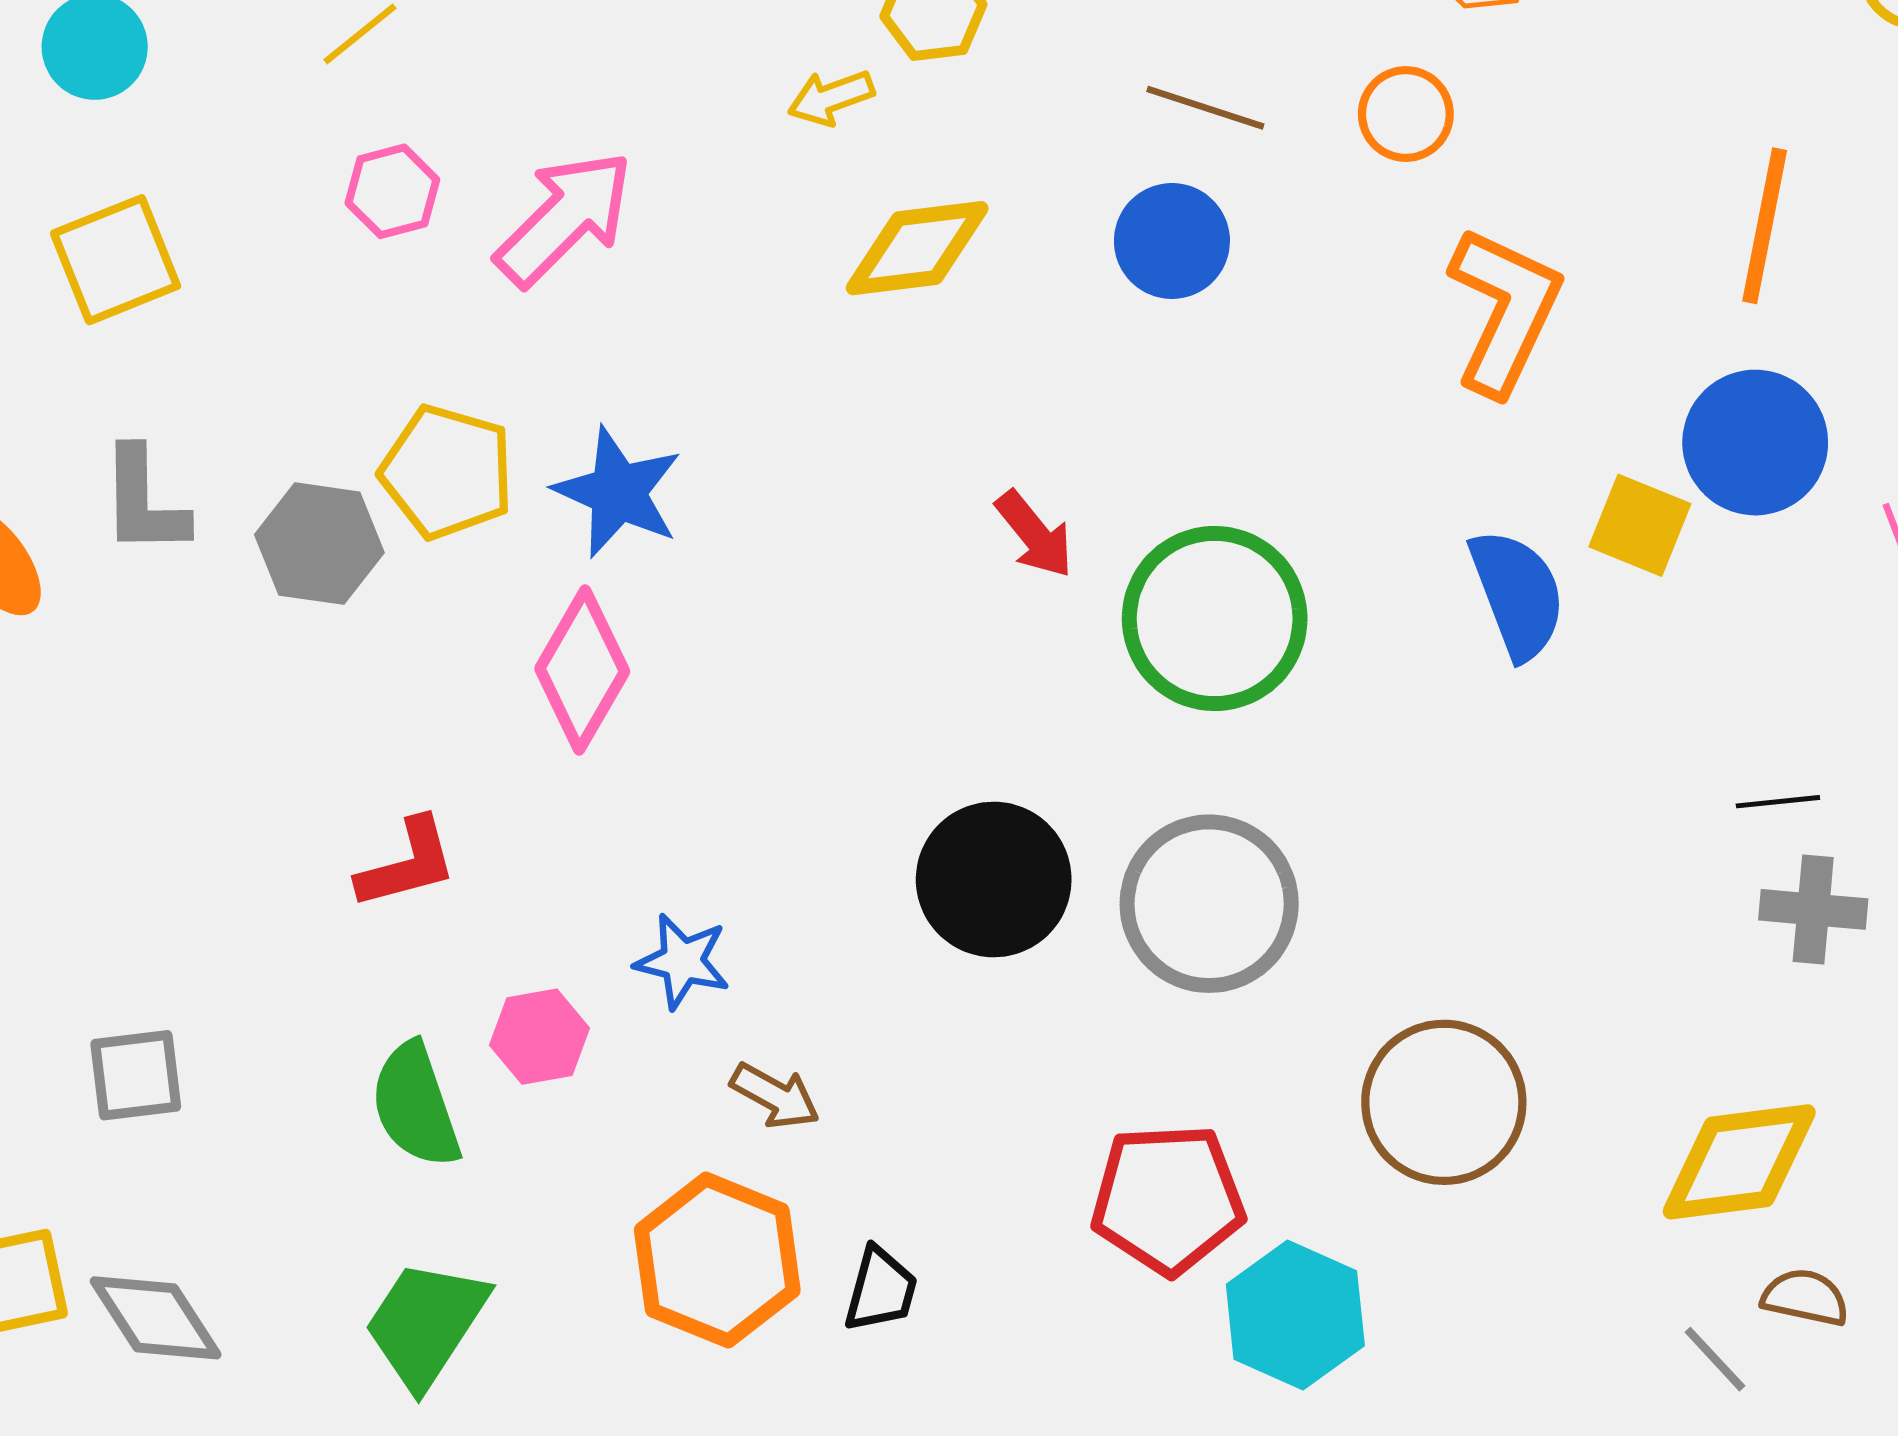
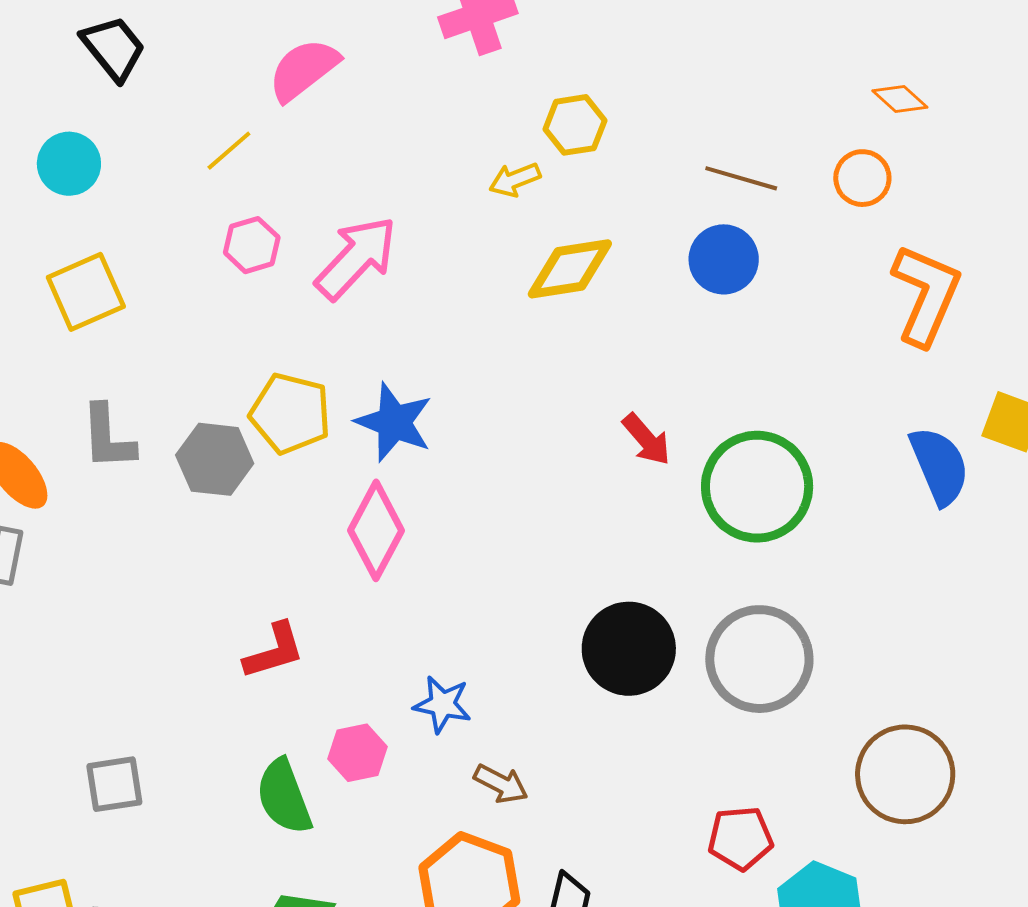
red pentagon: (1168, 1199) -> (740, 838), size x0.7

